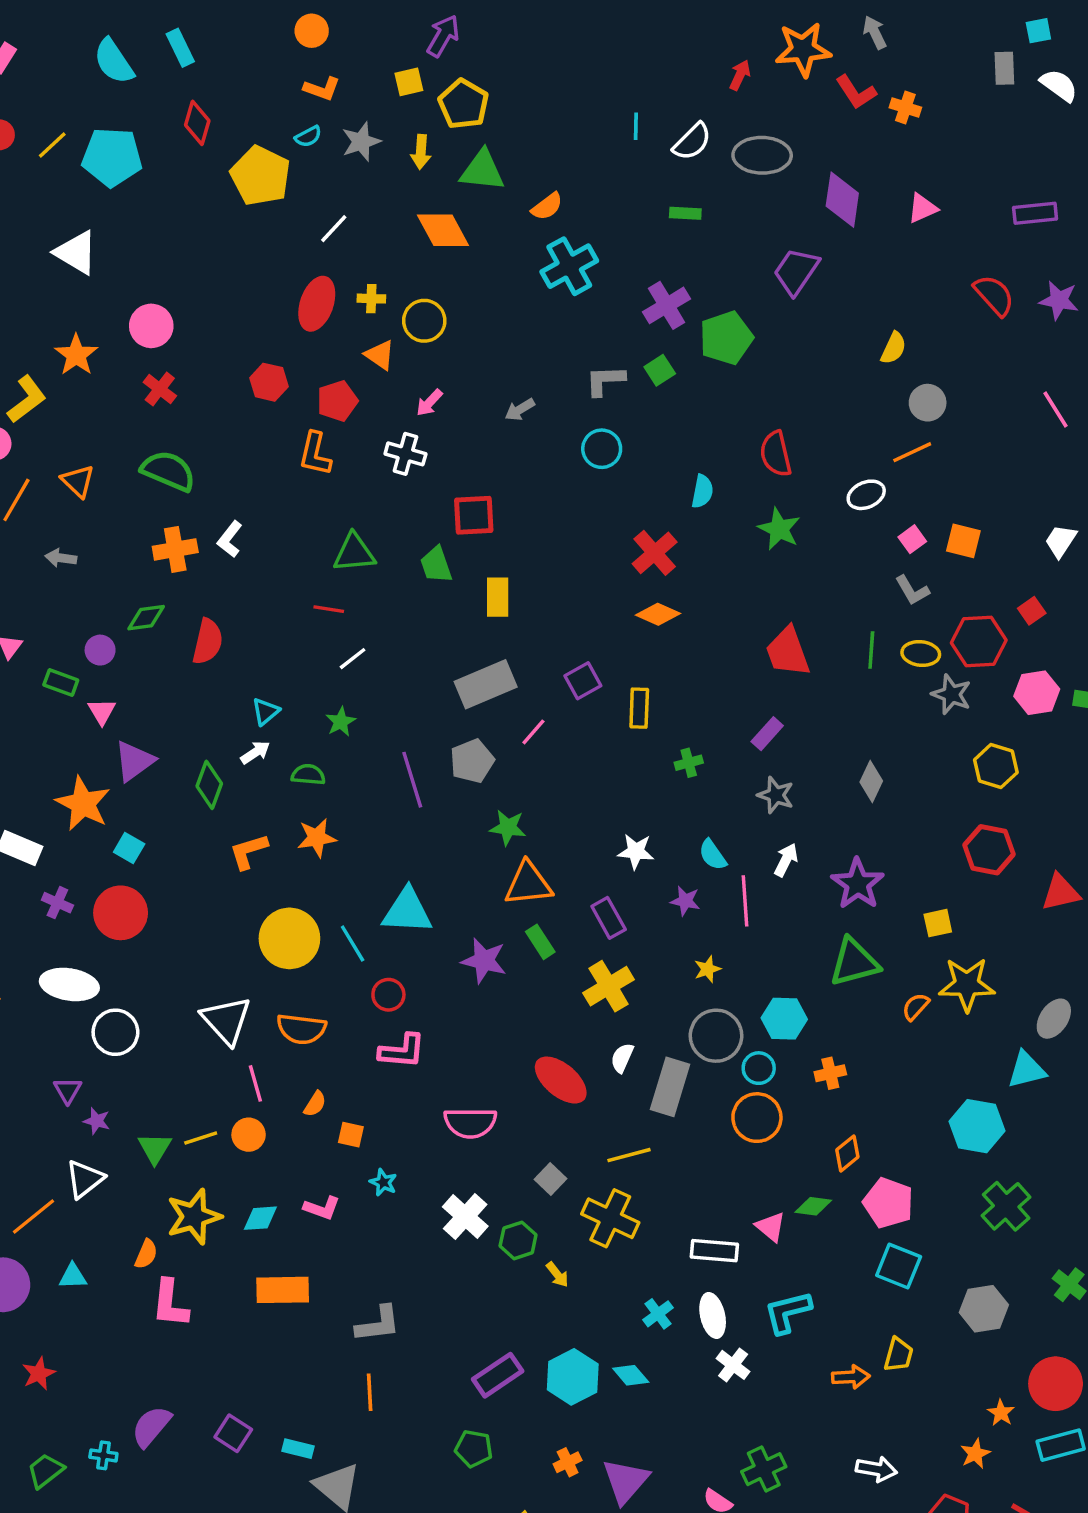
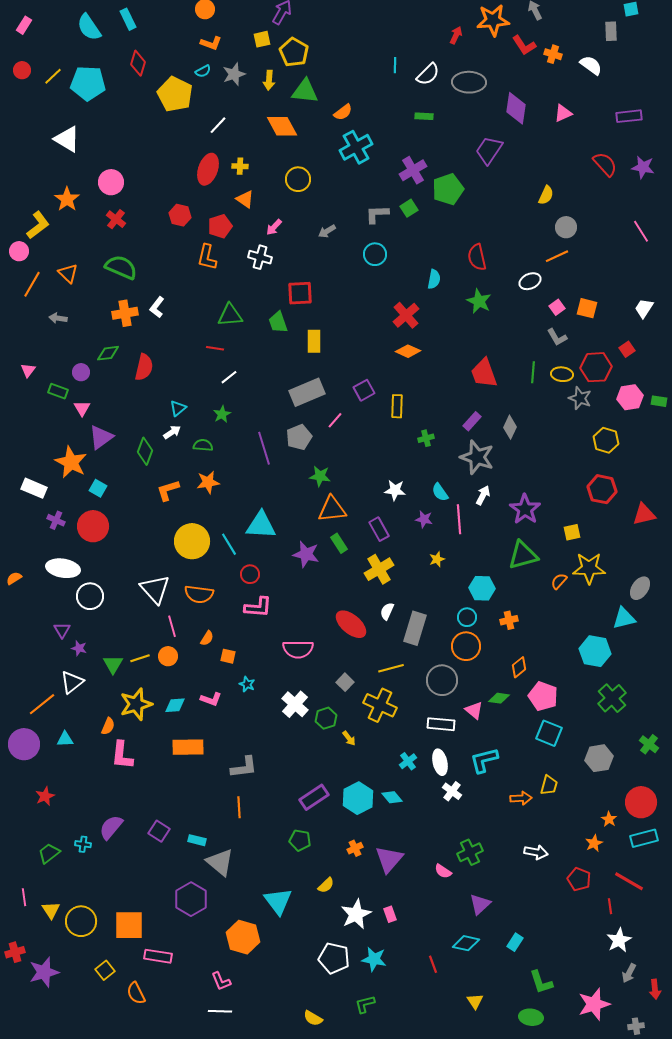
white semicircle: (1059, 85) -> (591, 65), moved
yellow circle: (424, 321) -> (298, 179), moved
gray diamond: (871, 781) -> (510, 427), moved
gray star: (776, 795) -> (477, 457), size x1.6
gray circle: (716, 1036) -> (442, 680), moved

